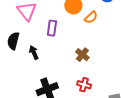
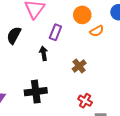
black arrow: (34, 52) -> (44, 53), moved
red cross: (84, 85) -> (85, 101), moved

